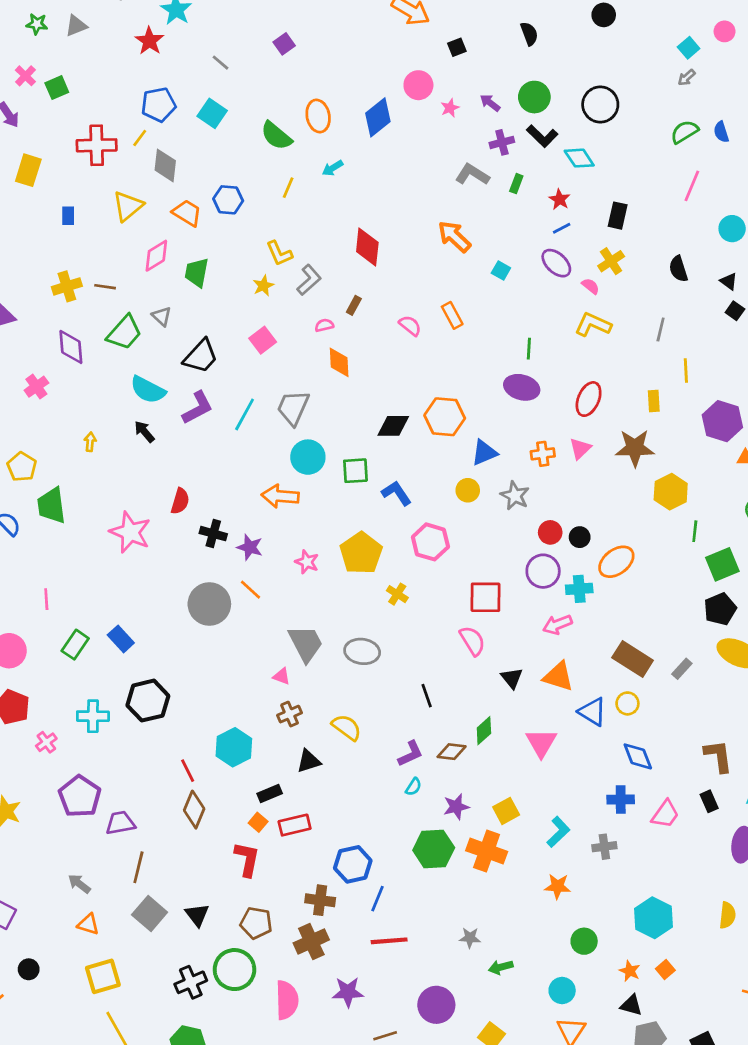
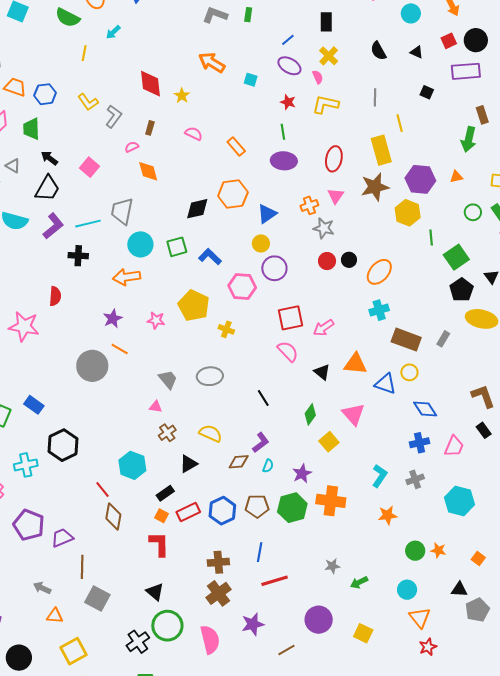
red star: (559, 199) -> (288, 102), moved
blue hexagon: (228, 200) -> (45, 94), moved
yellow star: (263, 286) -> (182, 96), moved
pink semicircle: (591, 286) -> (318, 77), turned 40
black square: (735, 311) -> (427, 92), moved
orange rectangle: (452, 315) -> (236, 146), moved
yellow rectangle: (654, 401) -> (381, 150), size x1.8
cyan line: (245, 414) -> (88, 224), turned 60
purple hexagon: (722, 421) -> (420, 179), moved
black arrow: (144, 432) -> (49, 158), moved
gray star: (515, 496) -> (324, 228), moved
black cross: (213, 534) -> (78, 256), moved
purple star: (250, 547) -> (113, 319), turned -30
purple circle: (543, 571) -> (274, 268), moved
cyan cross: (579, 589) -> (379, 310), moved
pink arrow: (557, 625) -> (324, 328), moved
gray trapezoid: (306, 644) -> (168, 379), size x0.7
brown diamond: (452, 752) -> (239, 462), moved
yellow square: (506, 811) -> (329, 442), moved
blue hexagon: (353, 864) -> (222, 511), moved
black triangle: (197, 915) -> (155, 592), moved
cyan hexagon: (654, 918) -> (459, 501), moved
brown pentagon: (256, 923) -> (257, 506), moved
black circle: (29, 969) -> (19, 658), size x1.6
orange star: (630, 971) -> (438, 550), moved

